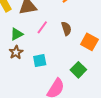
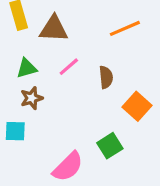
brown star: (16, 52) -> (32, 98), moved
cyan square: (40, 61) -> (15, 131), moved

